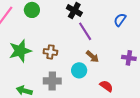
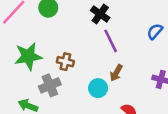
brown arrow: (92, 57) -> (116, 73), turned 72
gray cross: (52, 81) -> (50, 85), moved, turned -30

